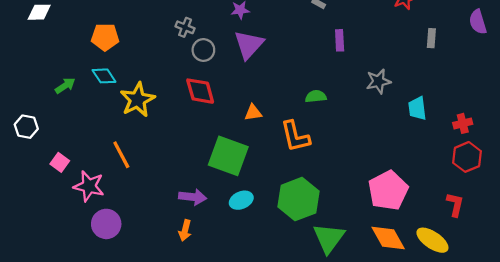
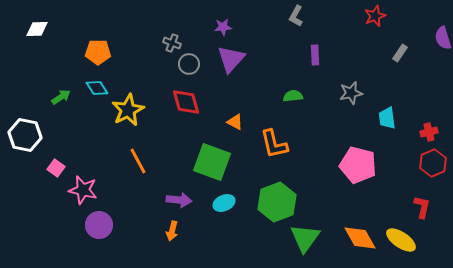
gray rectangle: (431, 38) -> (400, 53), turned 30
green semicircle: (316, 96) -> (293, 96), moved
orange triangle: (253, 113) -> (235, 122), turned 36
white hexagon: (26, 127) -> (25, 135), size x1.5
orange line: (121, 155) -> (138, 161), moved
pink pentagon: (388, 190) -> (358, 165), moved, turned -30

